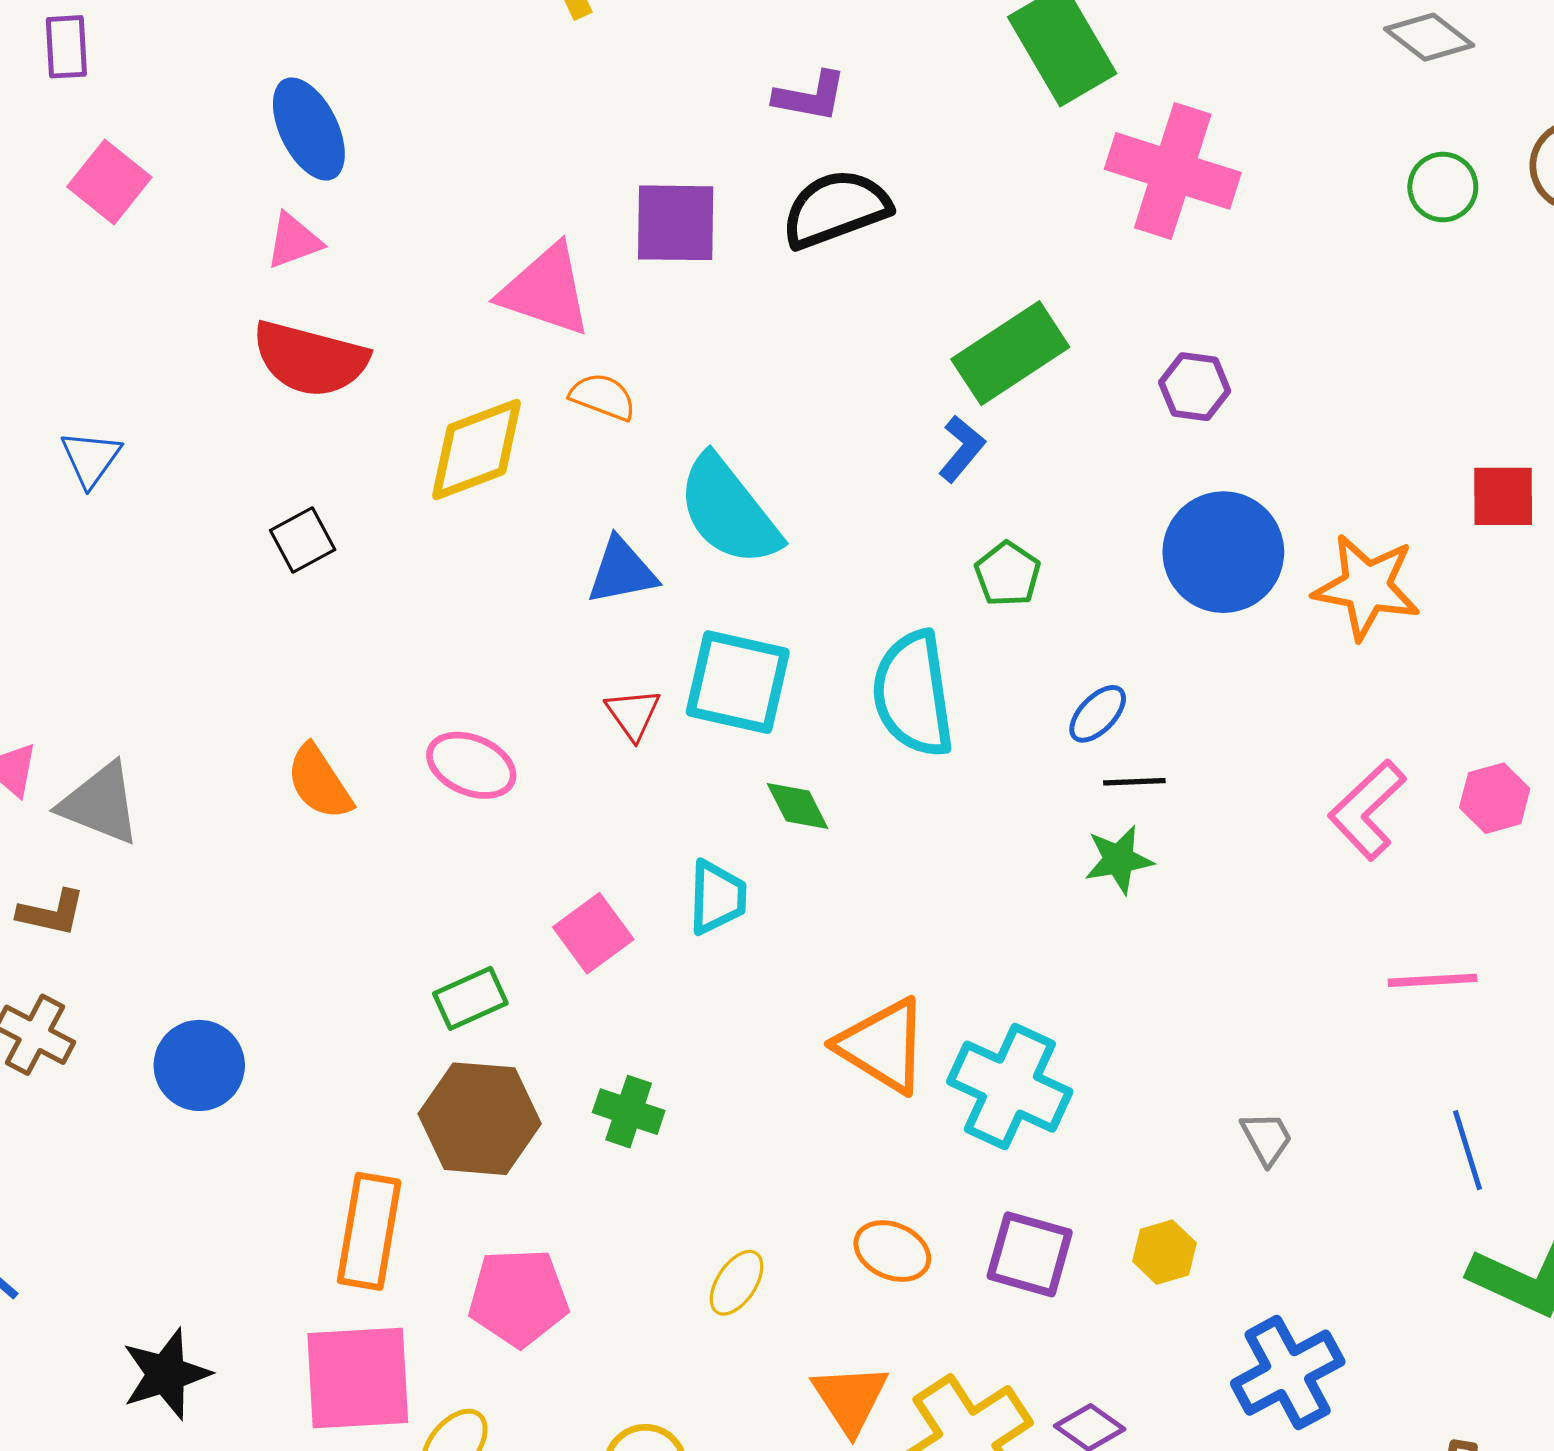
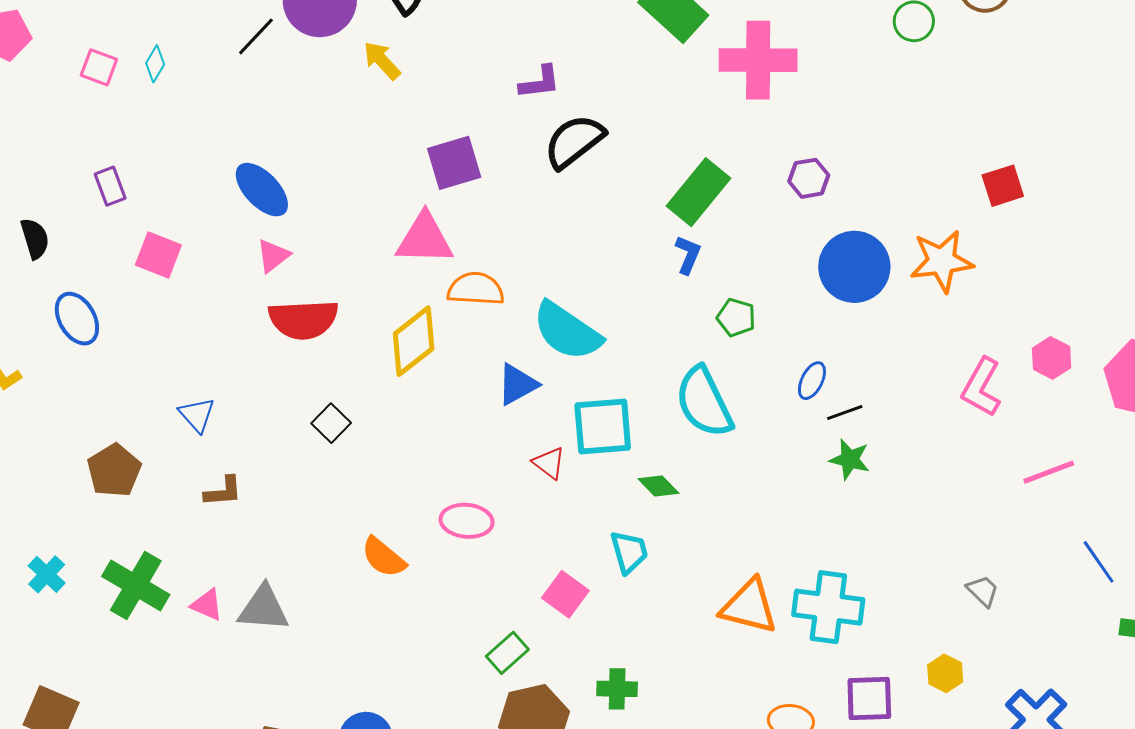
purple square: (676, 223) -> (454, 163), moved
orange semicircle: (603, 397) -> (476, 289), size x1.4
green star: (1119, 860) -> (850, 459), turned -30
brown L-shape: (51, 913) -> (223, 491), moved

